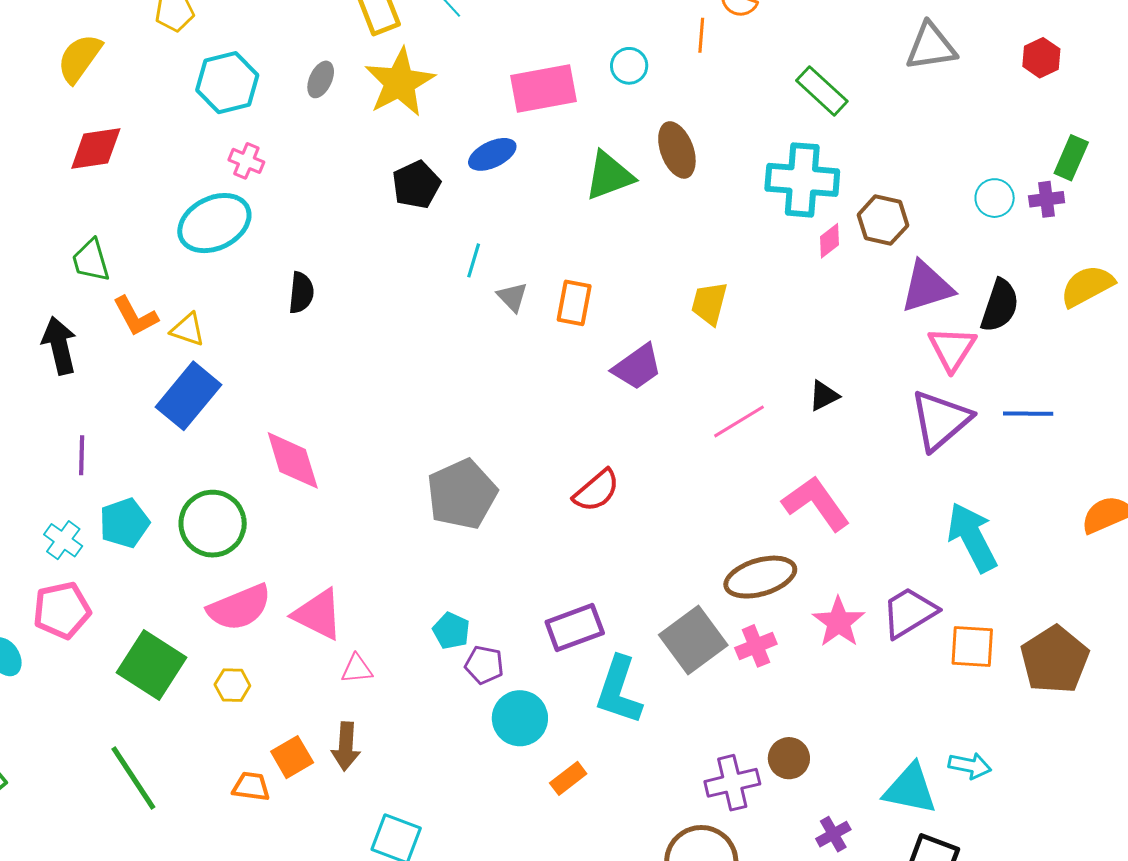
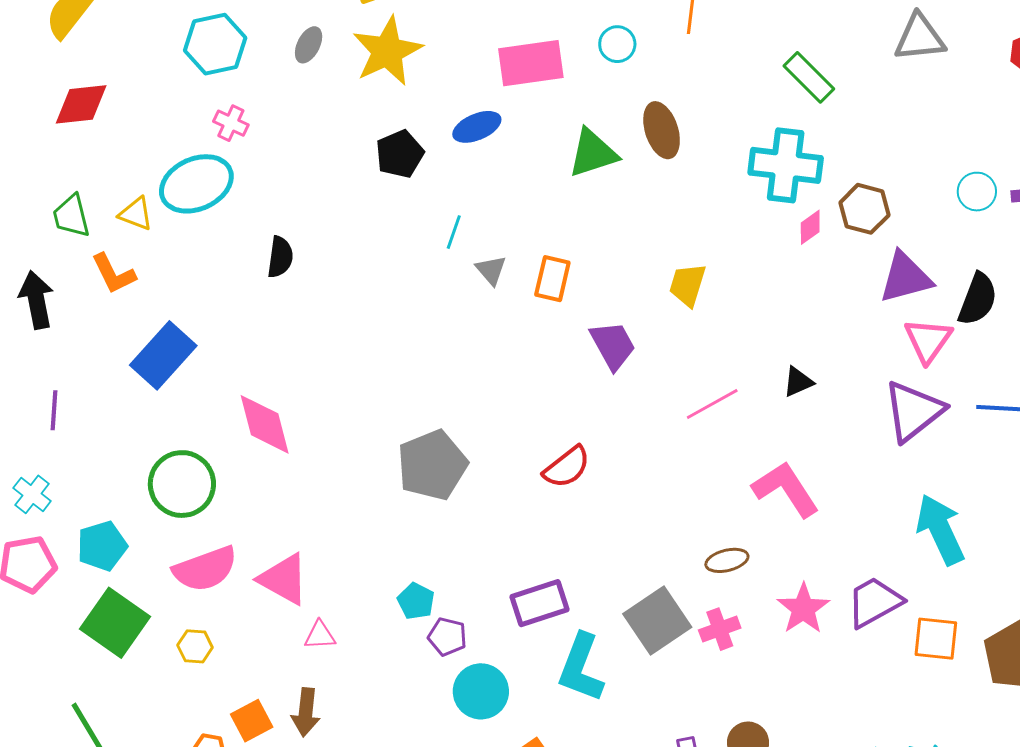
yellow triangle: (188, 330) -> (136, 214), moved
purple trapezoid: (637, 367) -> (613, 345), turned -86
cyan pentagon: (124, 523) -> (102, 546), moved
brown ellipse: (760, 577) -> (727, 560), size x0.6

